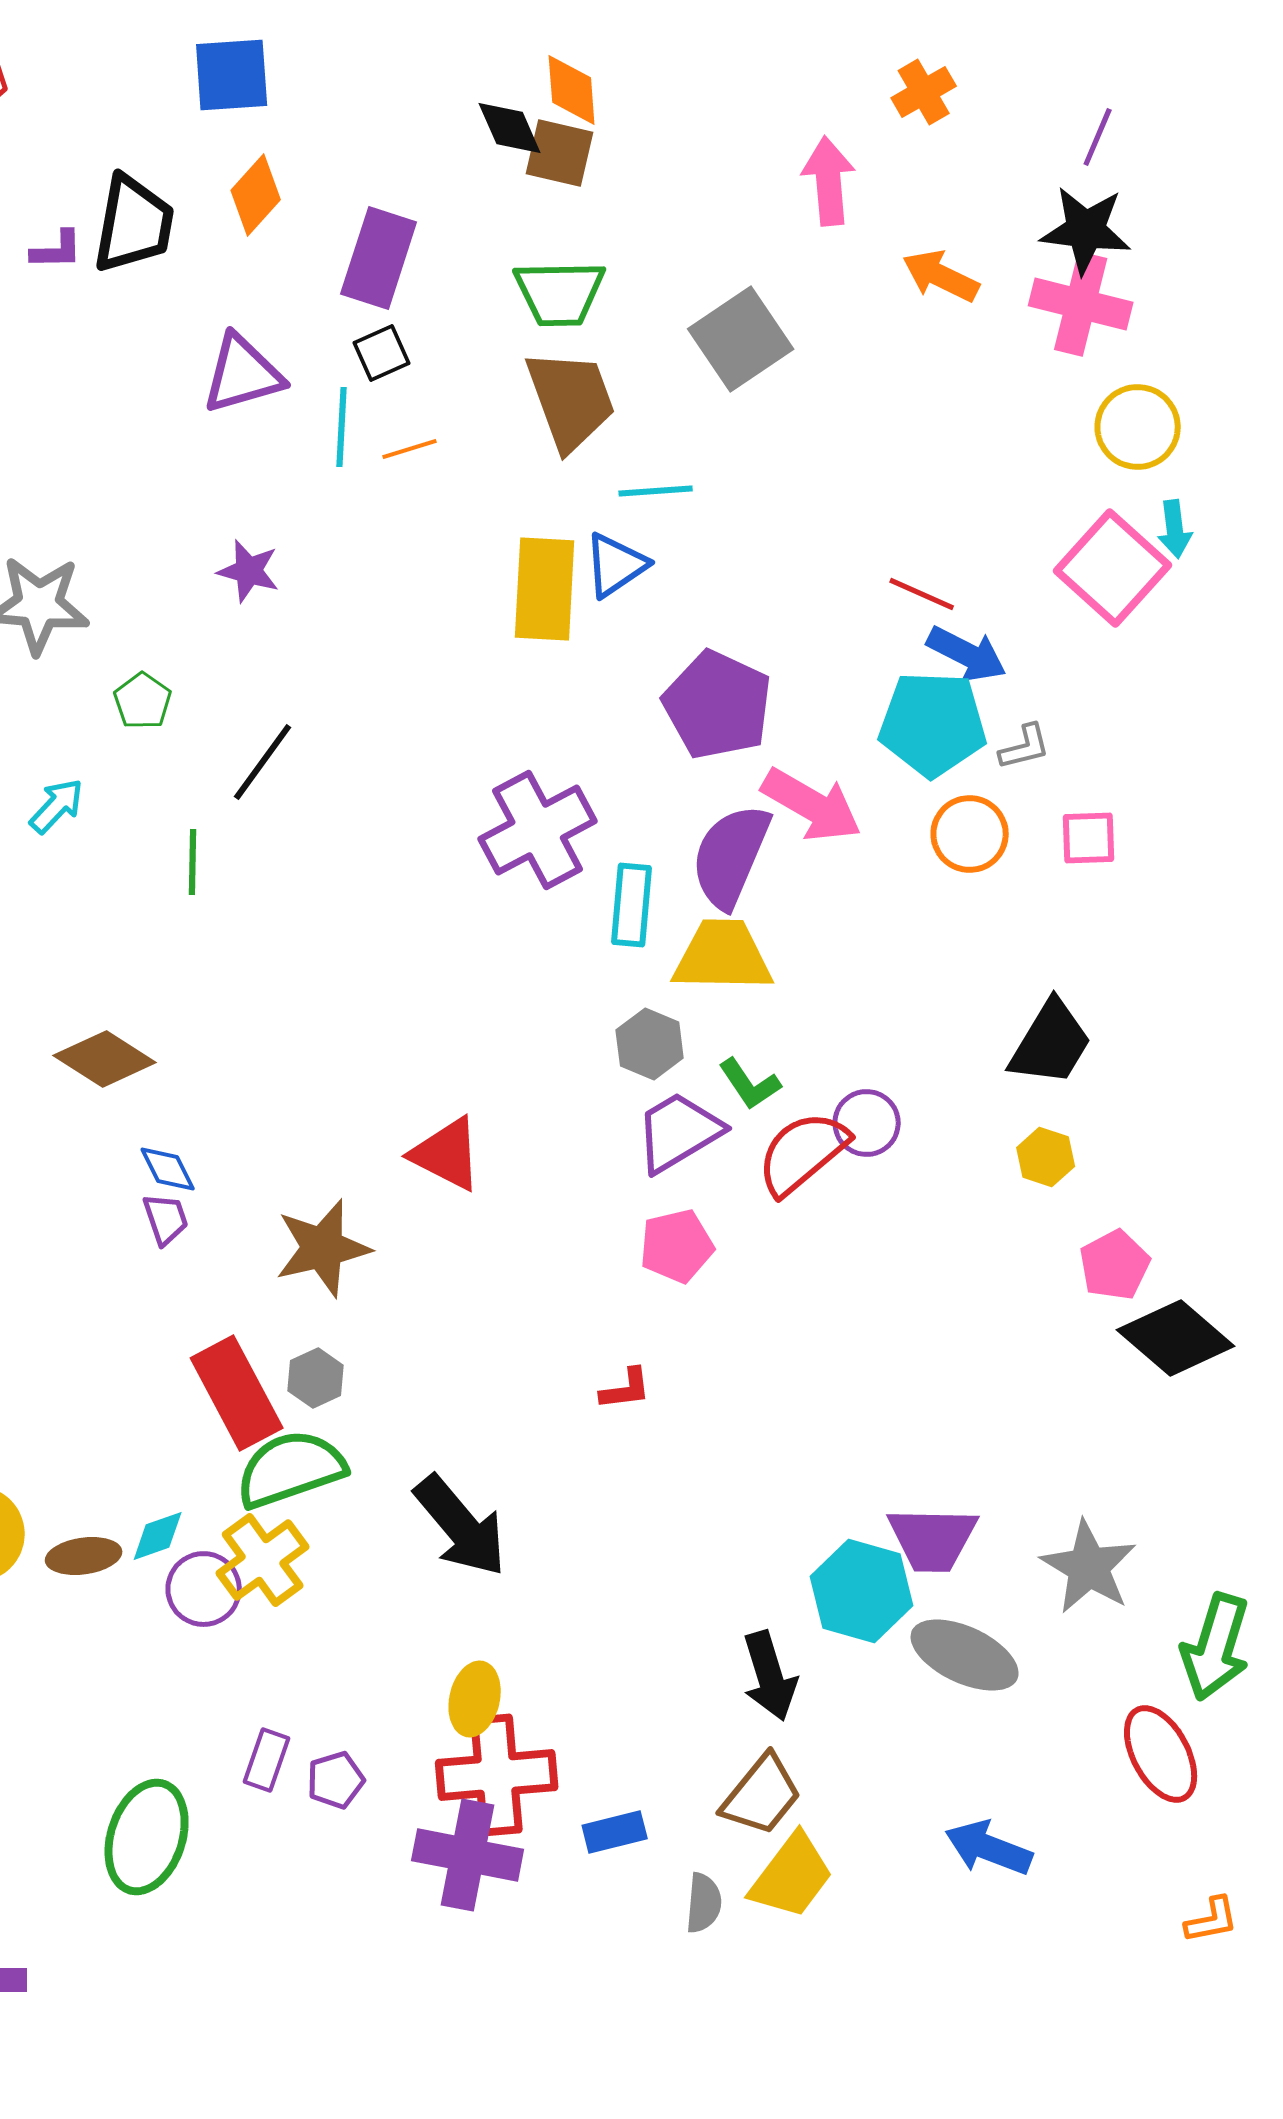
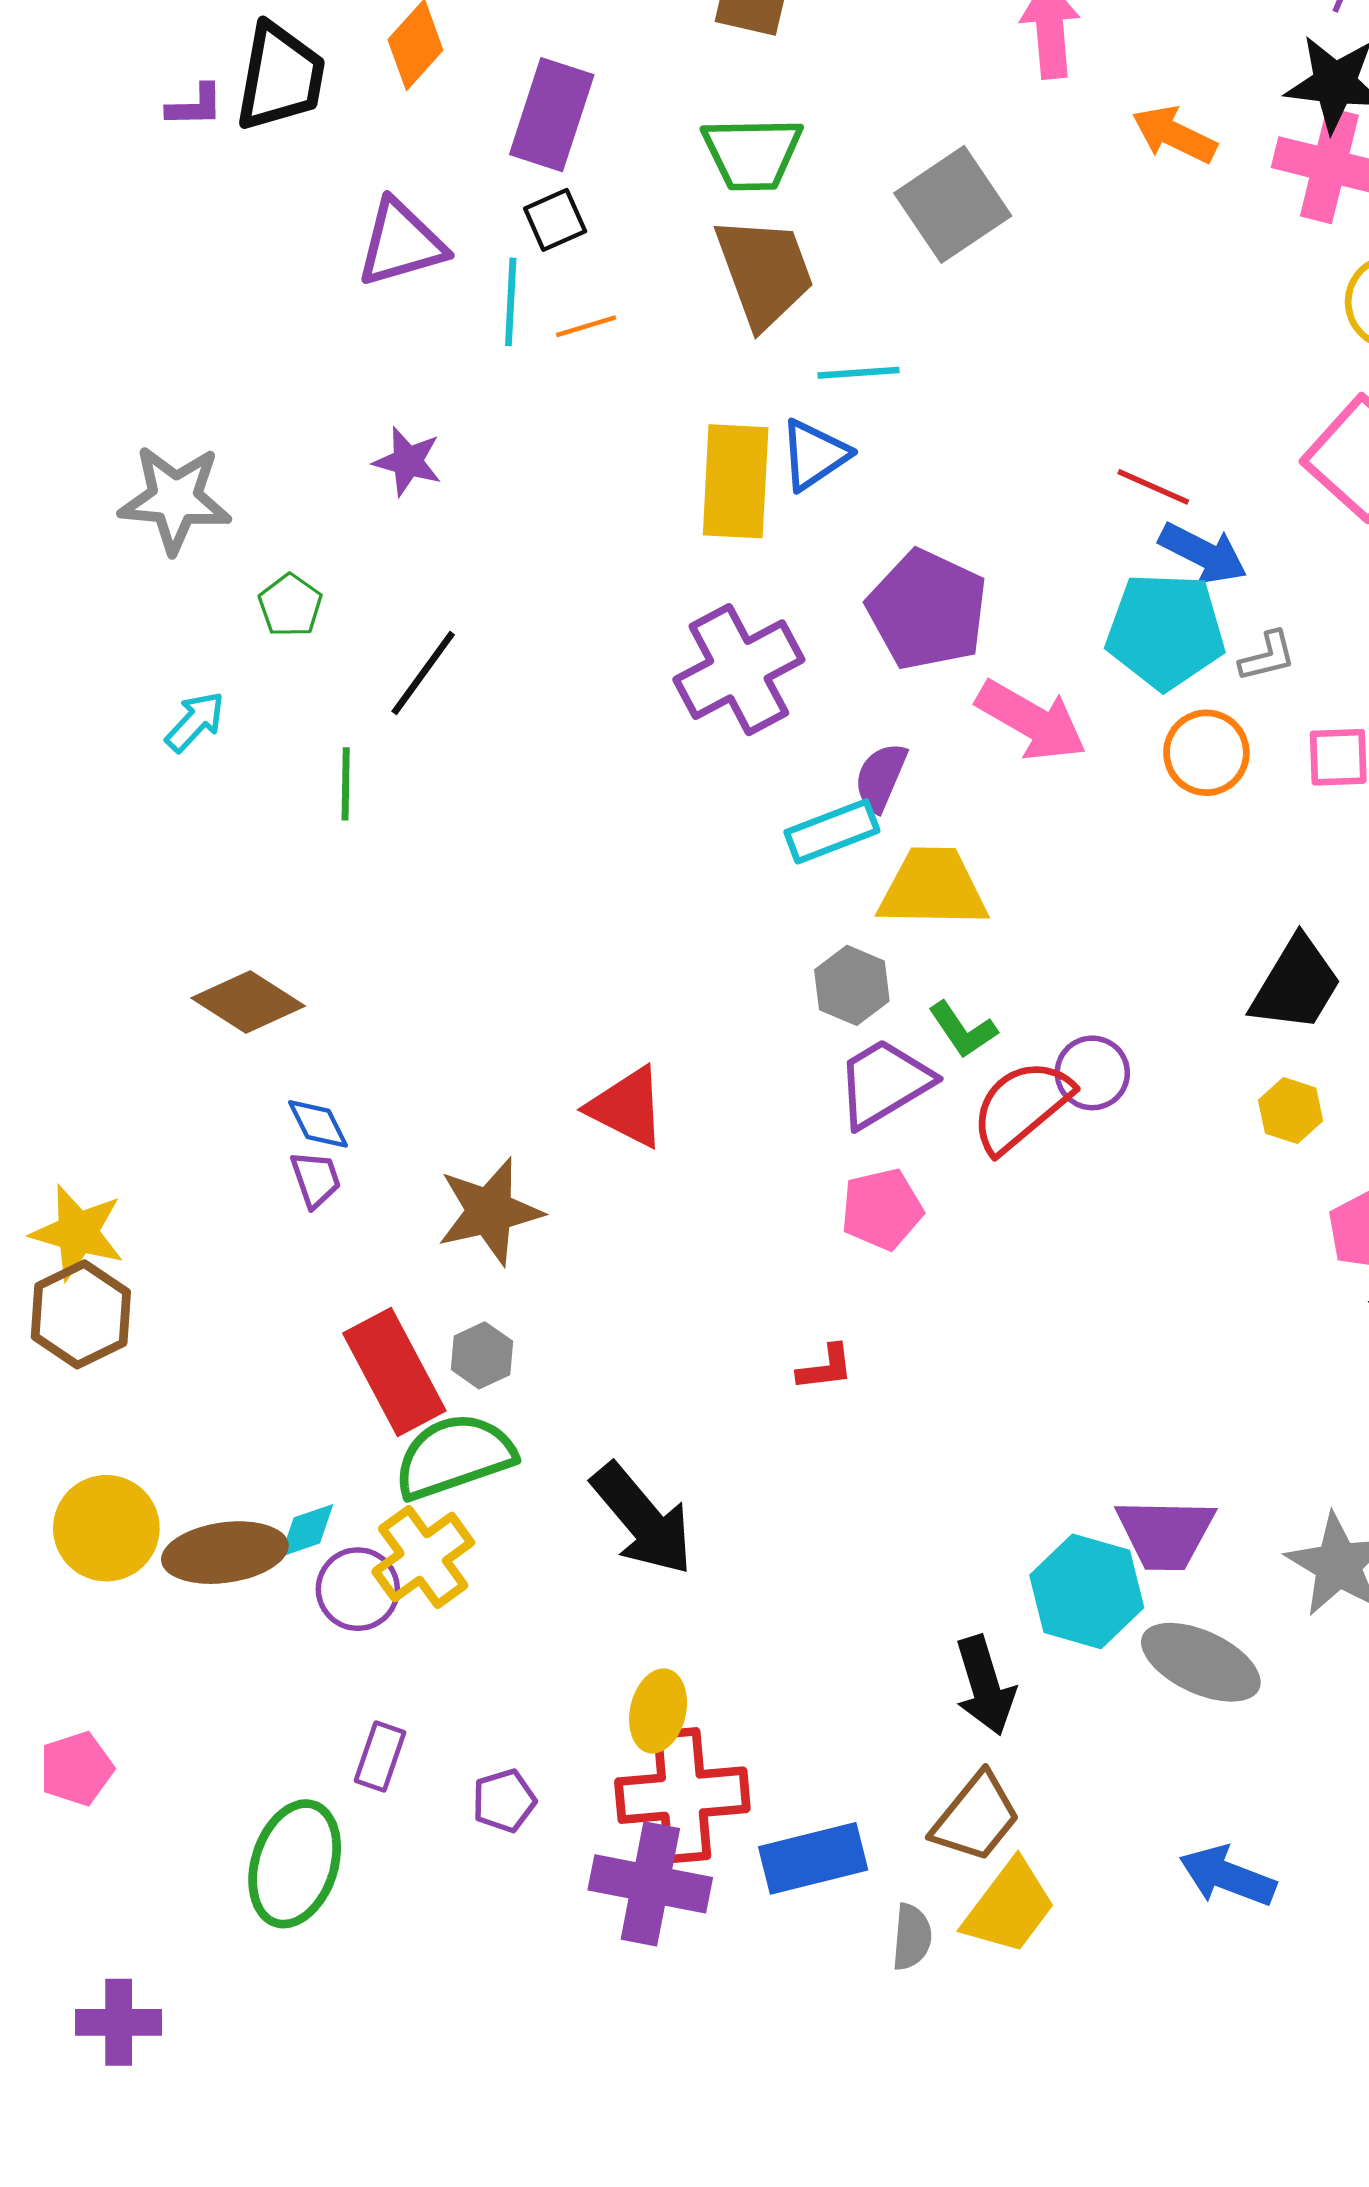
purple cross: (538, 830) -> (739, 670), moved
purple semicircle: (731, 856) -> (881, 777), moved, size x0.6
cyan rectangle: (632, 905) -> (832, 831), turned 64
brown ellipse: (84, 1556) -> (225, 1553), size x1.5
purple rectangle: (267, 1760) -> (380, 1756), moved
blue rectangle: (615, 1832) -> (813, 1858), size x1.5

